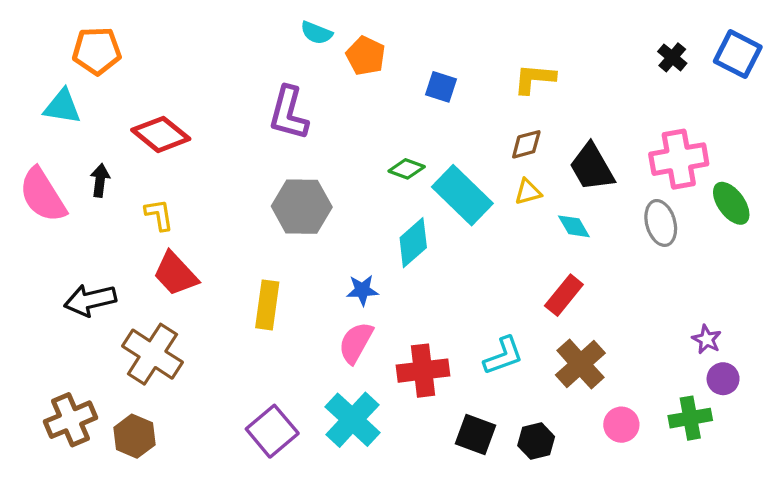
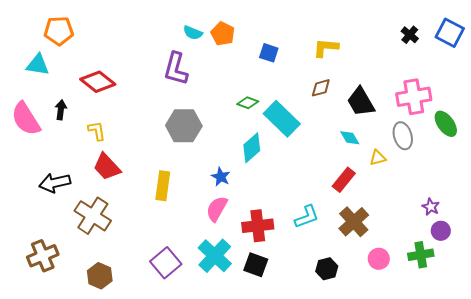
cyan semicircle: (316, 33) -> (193, 33), moved
yellow triangle: (528, 192) -> (378, 158), moved
blue star: (362, 290) -> (221, 177), turned 30
black square: (475, 434) -> (256, 265), moved
brown hexagon: (134, 436) -> (100, 276), moved

